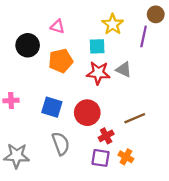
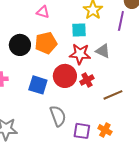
black circle: (28, 45) -> (20, 45), moved
red circle: (87, 113) -> (65, 76), moved
red cross: (106, 136) -> (87, 80), moved
gray semicircle: (61, 144) -> (58, 116), moved

